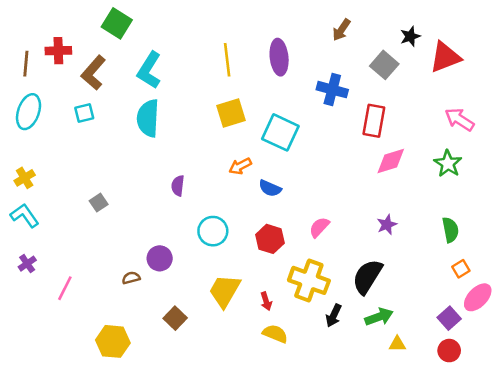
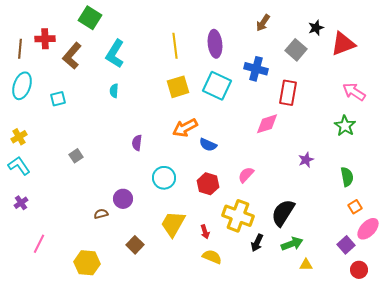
cyan square: (84, 113) -> (58, 99), moved
cyan semicircle: (148, 118) -> (114, 91), size x0.5
cyan square: (280, 132) -> (217, 86), moved
pink diamond: (391, 161) -> (267, 124), moved
orange arrow: (240, 166) -> (185, 128), size x1.4
purple star: (387, 225) -> (306, 160), moved
pink line: (65, 288) -> (39, 244), moved
red circle: (449, 351) -> (359, 270), moved

